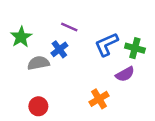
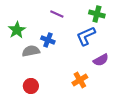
purple line: (69, 27) -> (57, 14), moved
green cross: (135, 48) -> (97, 14), moved
blue cross: (59, 49) -> (48, 40), turned -32

